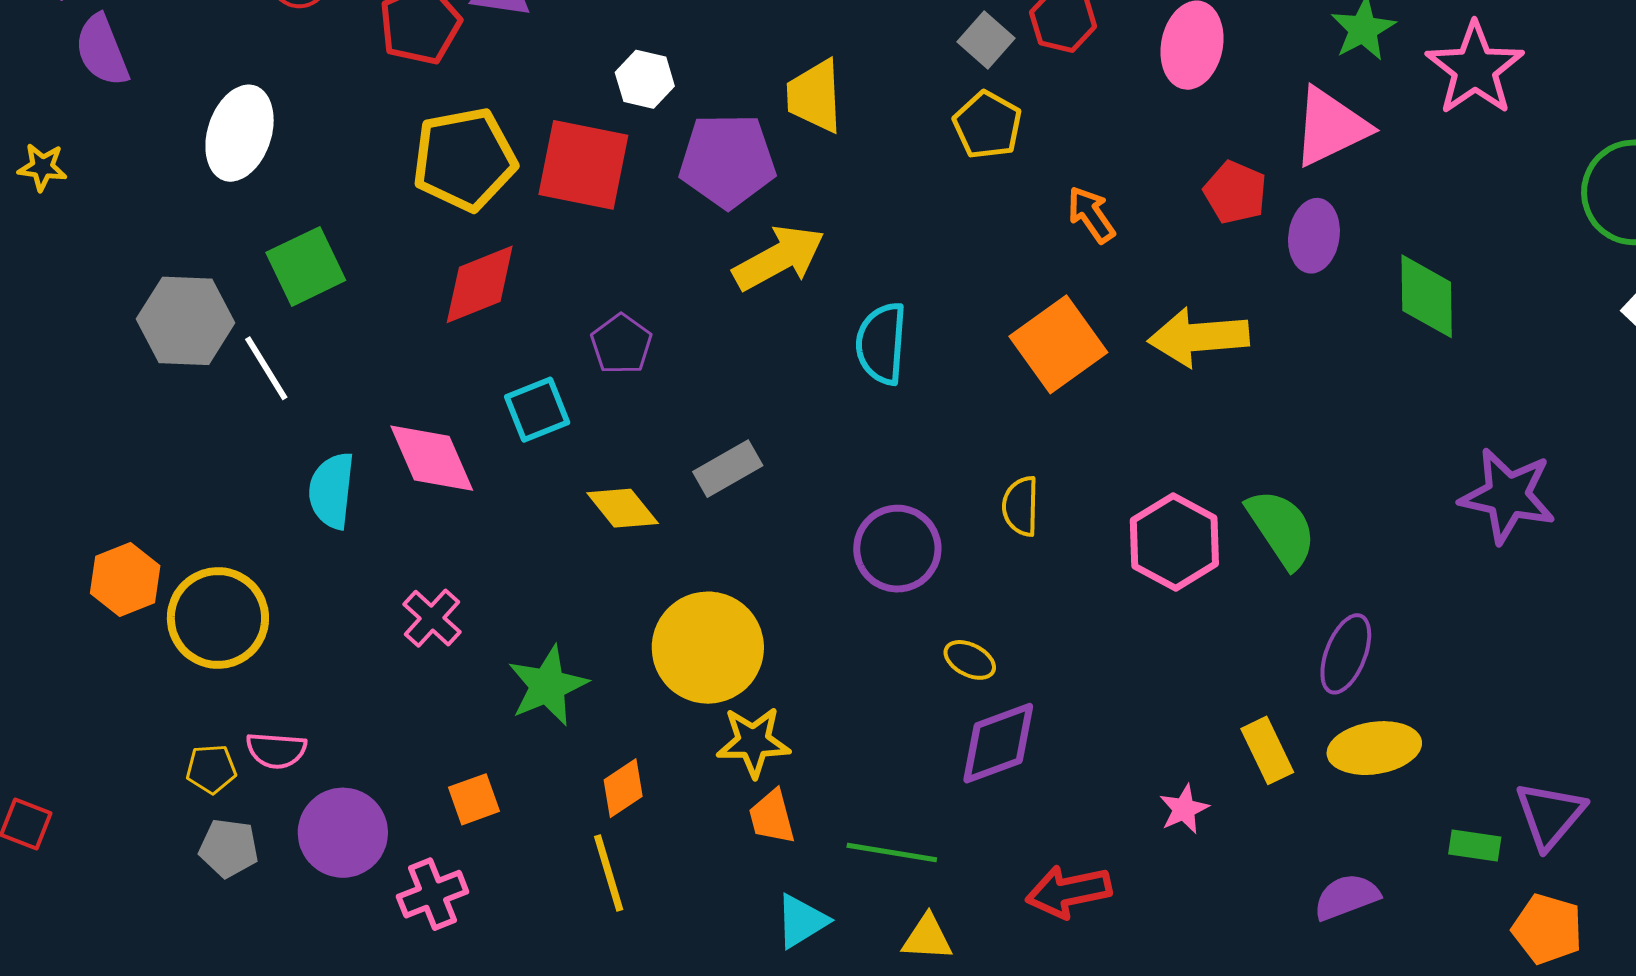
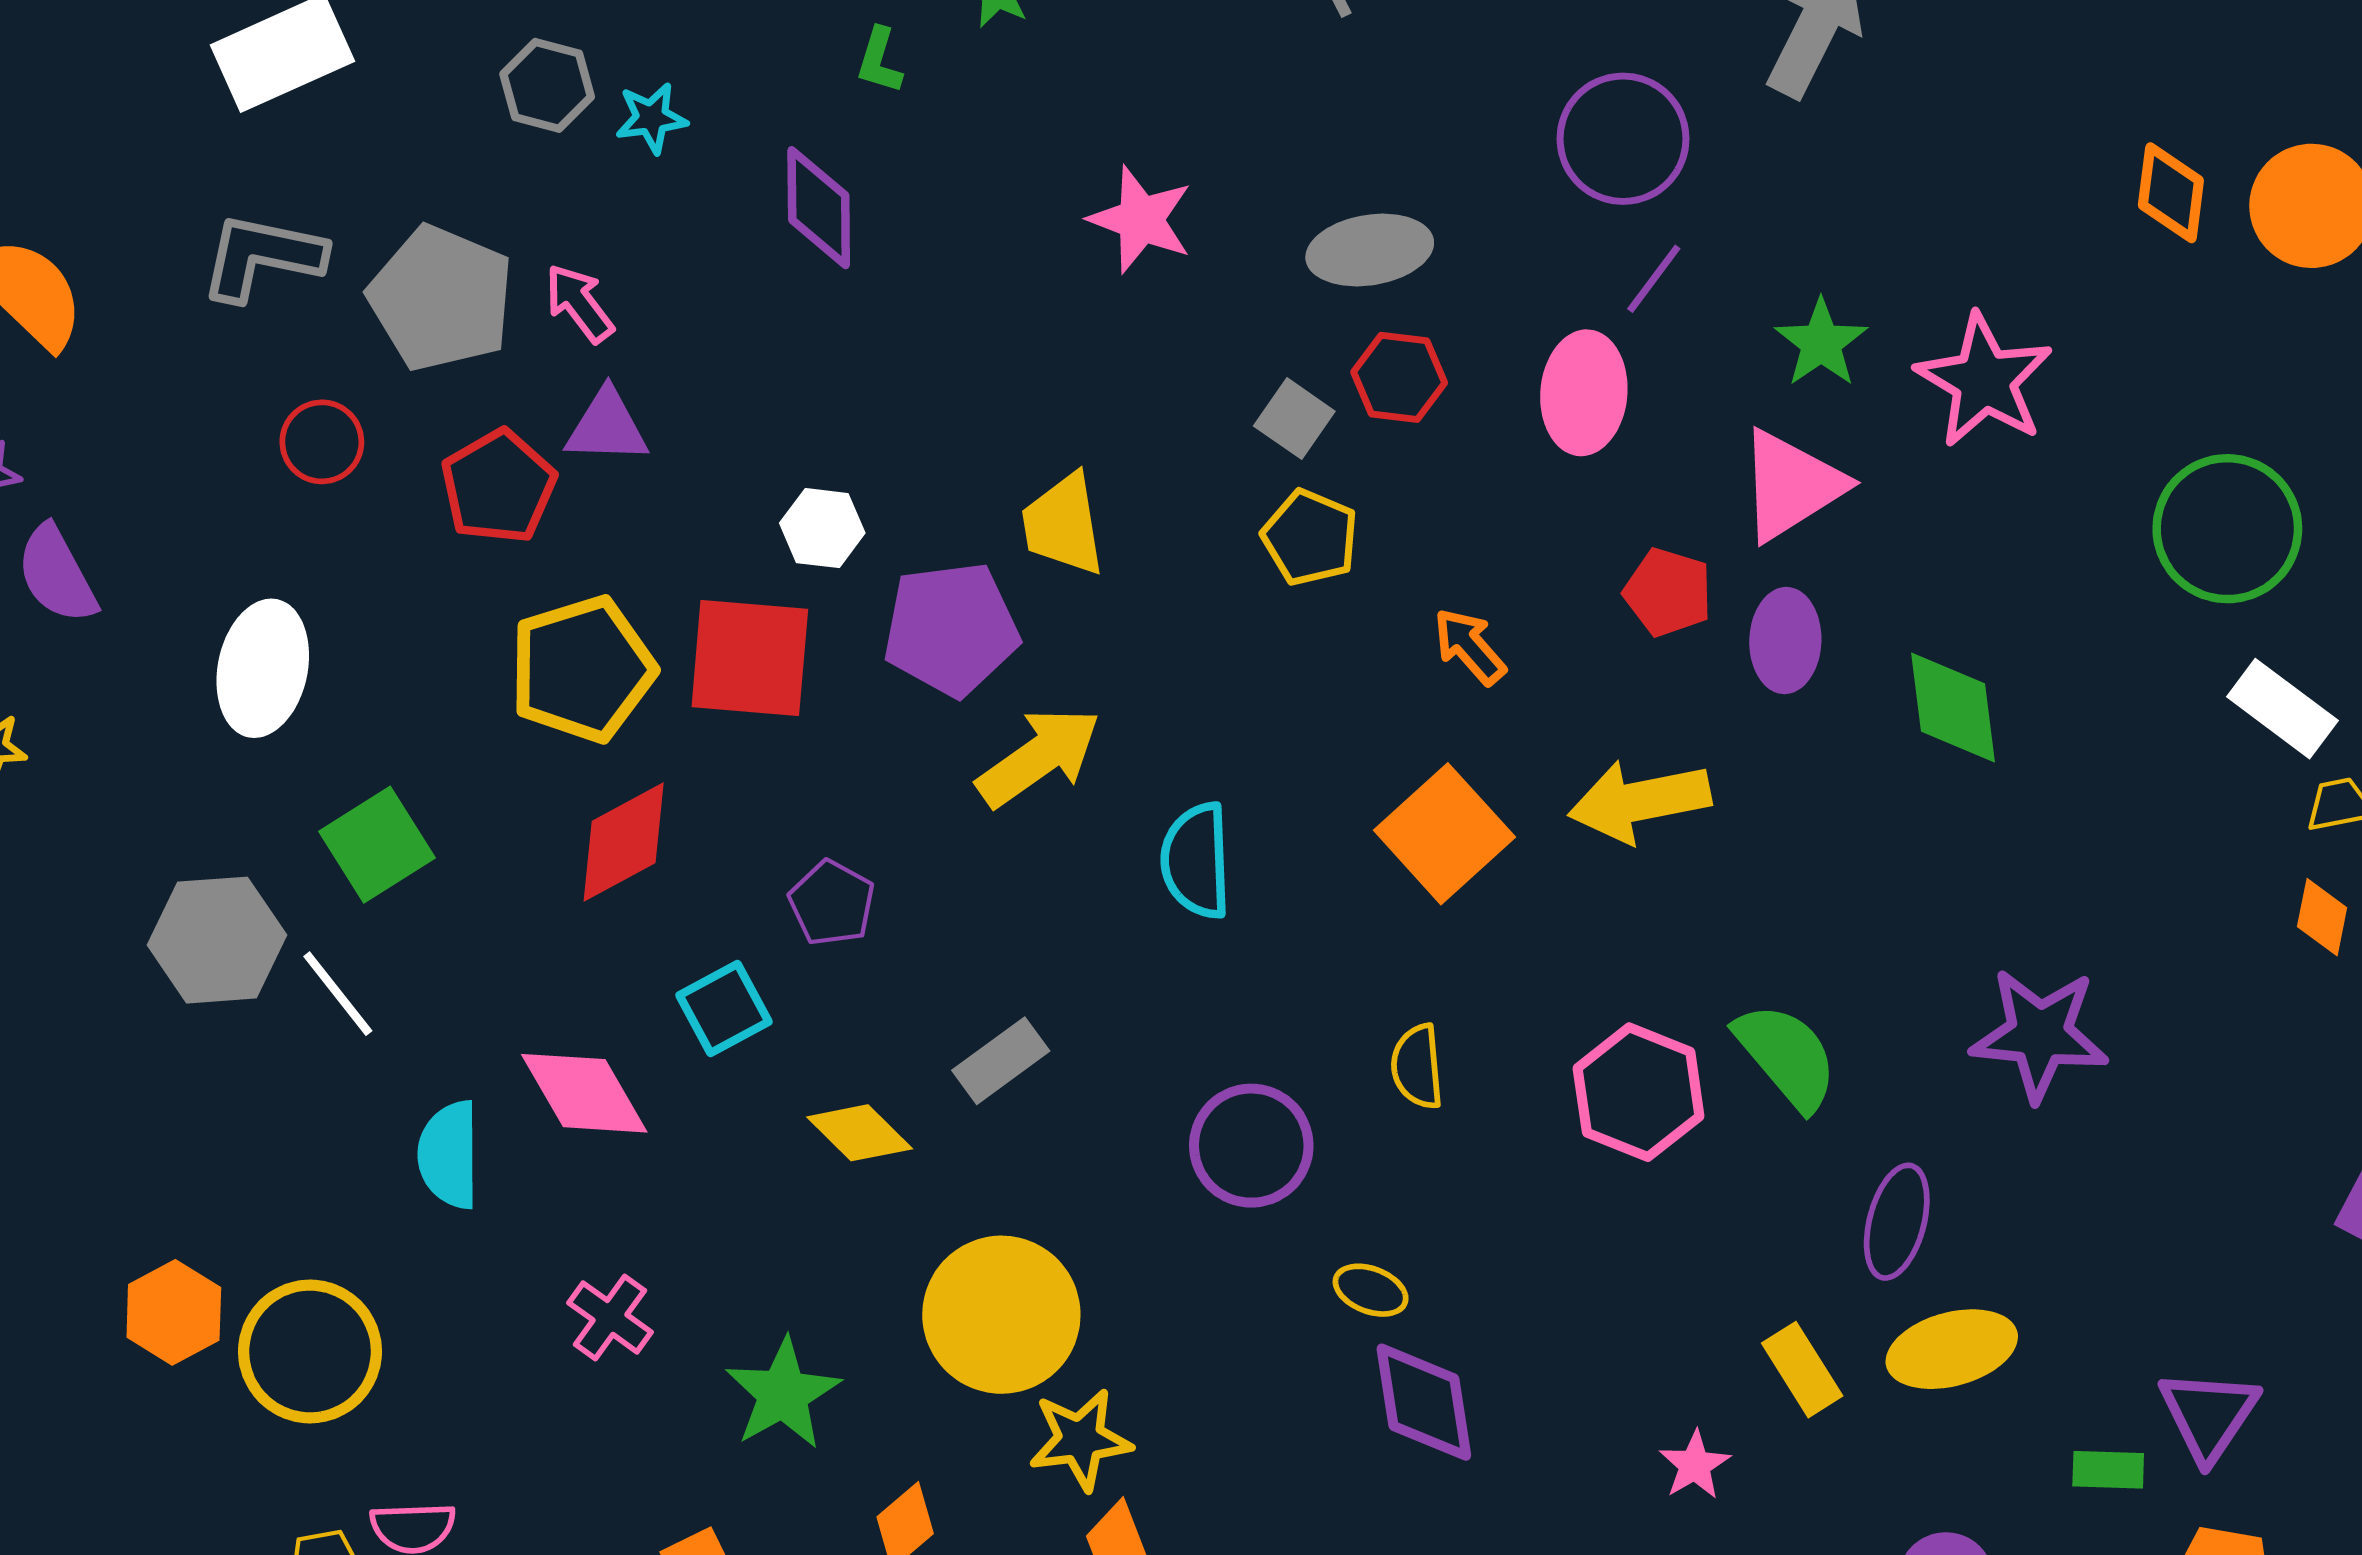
purple star: (1508, 496) -> (2040, 1034), moved
purple diamond: (998, 743) -> (1424, 1402), turned -72

